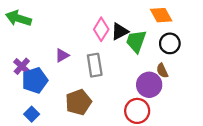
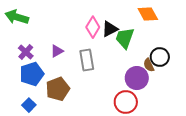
black circle: (170, 43) -> (160, 57), moved
purple cross: (22, 66) -> (26, 52), moved
brown pentagon: (78, 102) -> (58, 89), moved

